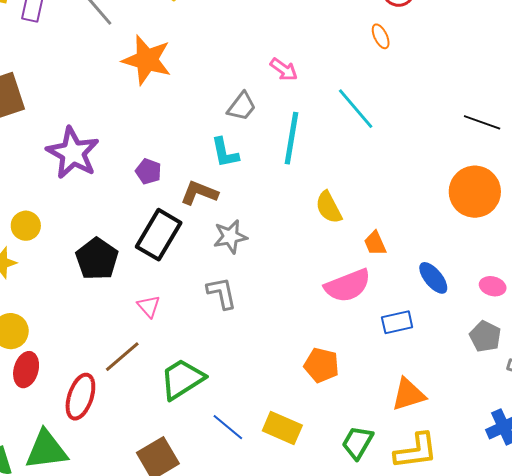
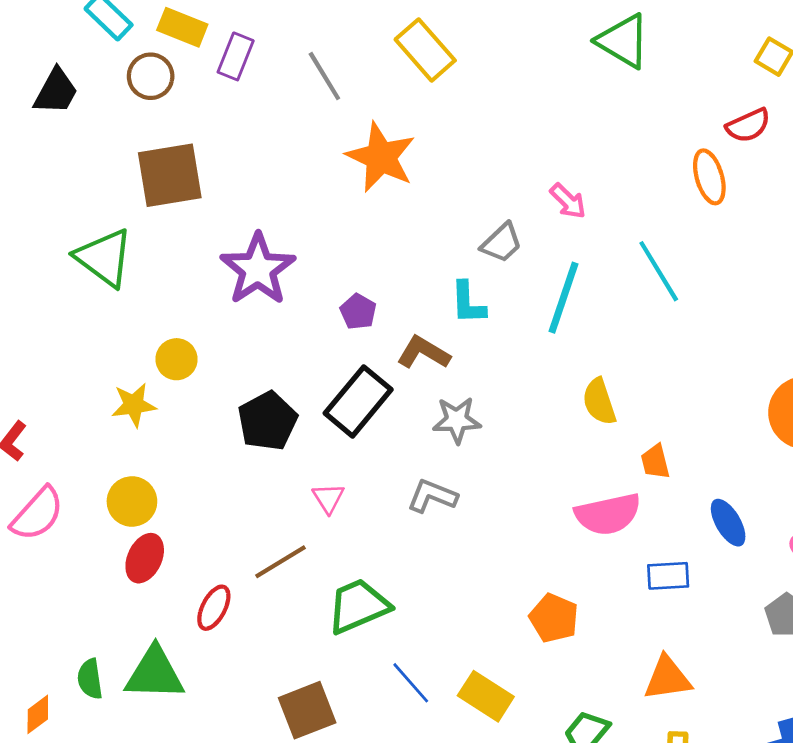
orange ellipse: (381, 36) -> (709, 177), size x1.5
gray L-shape: (222, 293) -> (432, 496), turned -66
red ellipse: (80, 397) -> (214, 608), size x0.7

